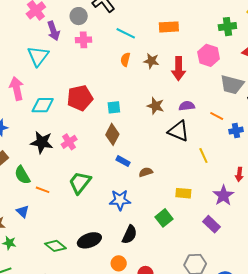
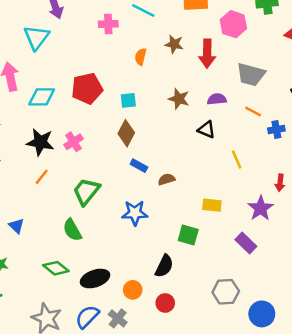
pink cross: (84, 40) -> (108, 24), moved
pink hexagon: (209, 55) -> (233, 24), moved
orange semicircle: (125, 59) -> (141, 57), moved
gray trapezoid: (232, 85) -> (251, 74), moved
black triangle: (178, 131) -> (206, 130), size x0.7
green semicircle: (22, 175) -> (72, 230), moved
orange line: (43, 190) -> (42, 177), moved, turned -72
green square: (164, 218) -> (188, 235), turned -36
black semicircle: (129, 235) -> (164, 266), moved
black ellipse: (89, 240) -> (95, 279), moved

